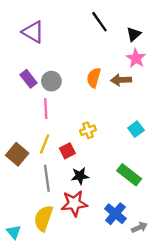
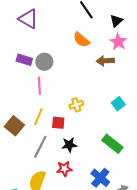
orange semicircle: (94, 78) -> (81, 40), moved, turned -66
purple rectangle: (29, 79) -> (24, 60), turned -35
red square: (67, 151) -> (58, 123), turned 32
gray line: (47, 178) -> (40, 147), turned 35
red star: (74, 203) -> (64, 169), size x0.7

